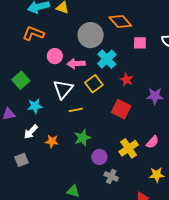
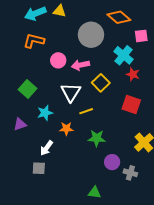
cyan cross: (107, 59) -> (123, 55), moved
white arrow: (31, 132) -> (47, 148), moved
green star: (82, 138) -> (97, 138), turned 30
orange star: (52, 141) -> (66, 129), moved
purple circle: (99, 157) -> (112, 162), moved
gray square: (21, 160) -> (39, 168), turned 32

